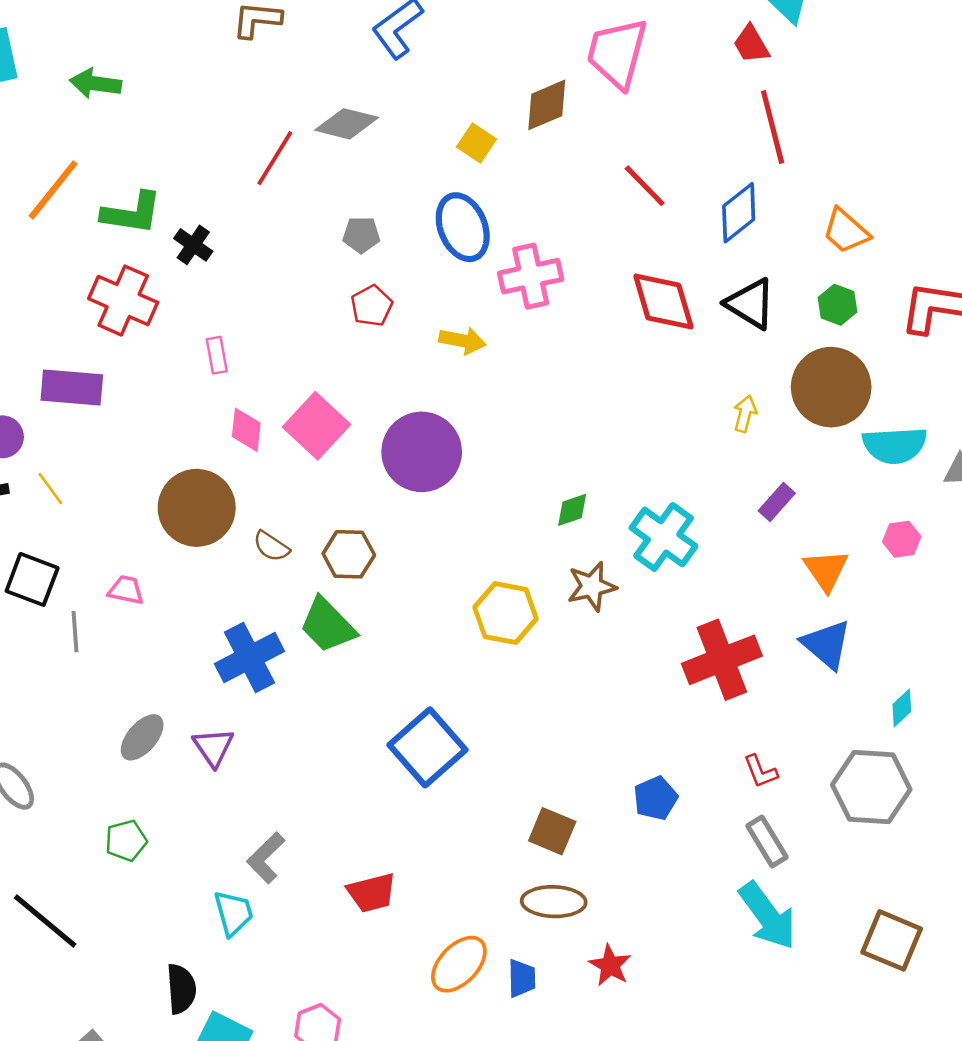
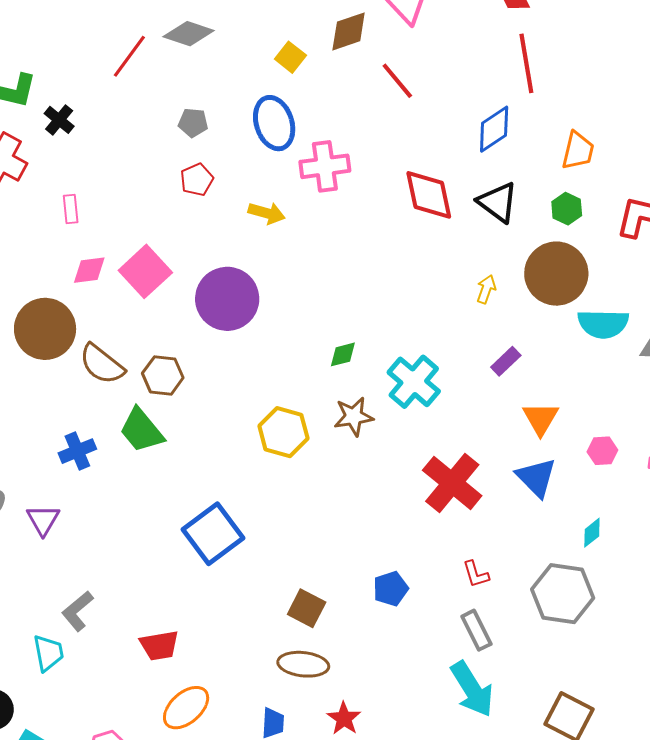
red line: (645, 186) -> (397, 81), moved
orange trapezoid: (846, 231) -> (578, 151), turned -123
pink diamond: (246, 430) -> (89, 270), turned 72
pink hexagon: (902, 539) -> (602, 451), moved
brown semicircle: (271, 546) -> (102, 364), size x1.6
blue cross: (249, 658) -> (77, 451), size x0.7
red cross: (722, 660) -> (452, 483), turned -34
orange ellipse: (459, 964) -> (186, 708), moved

